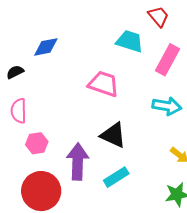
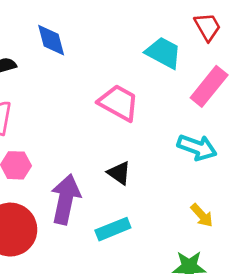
blue diamond: (46, 47) -> (51, 40), turned 76
black triangle: (113, 135) -> (119, 173), size x0.7

